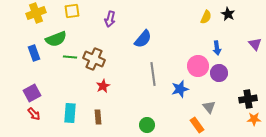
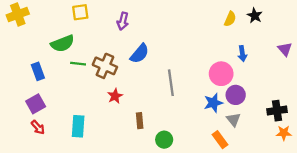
yellow cross: (36, 13) -> (18, 14), moved
blue semicircle: (143, 39) -> (140, 54), moved
blue rectangle: (34, 53) -> (38, 71), moved
purple circle: (219, 73) -> (236, 95), moved
blue star: (180, 89) -> (213, 103), moved
brown rectangle: (98, 117) -> (140, 121), moved

